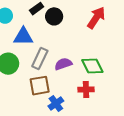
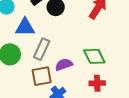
purple semicircle: (63, 64) -> (64, 65), moved
red cross: (86, 89) -> (97, 83), moved

